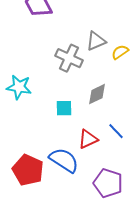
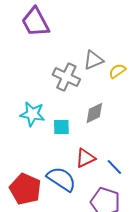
cyan star: (19, 87) -> (32, 114), moved
blue line: (116, 131) -> (114, 167), moved

